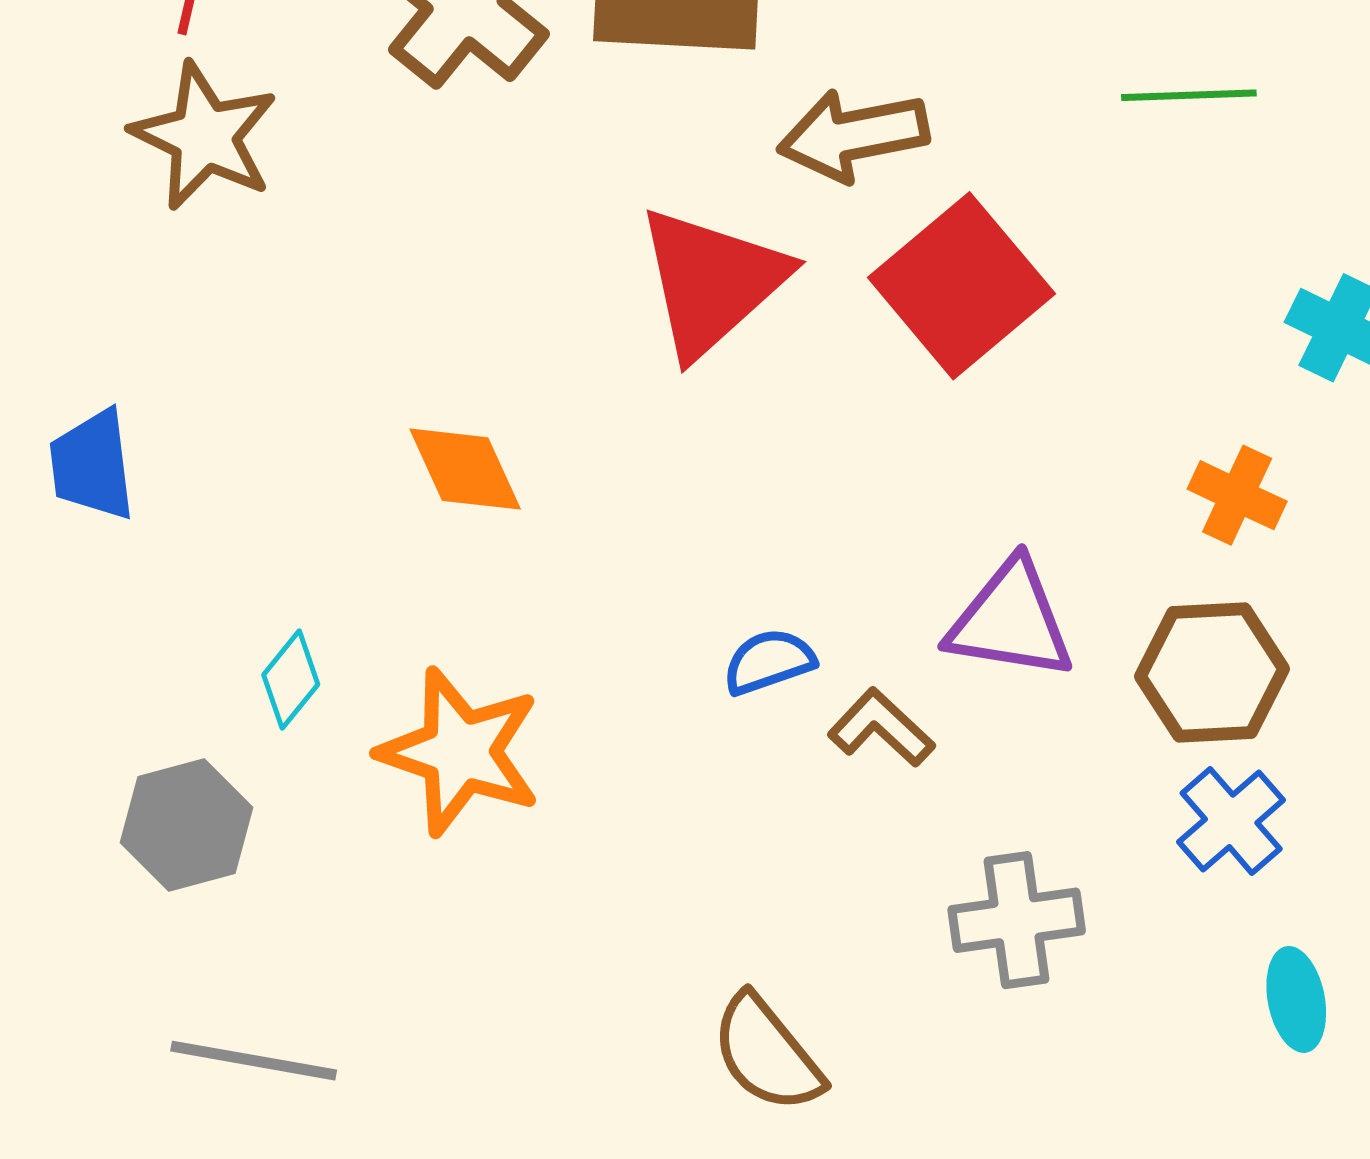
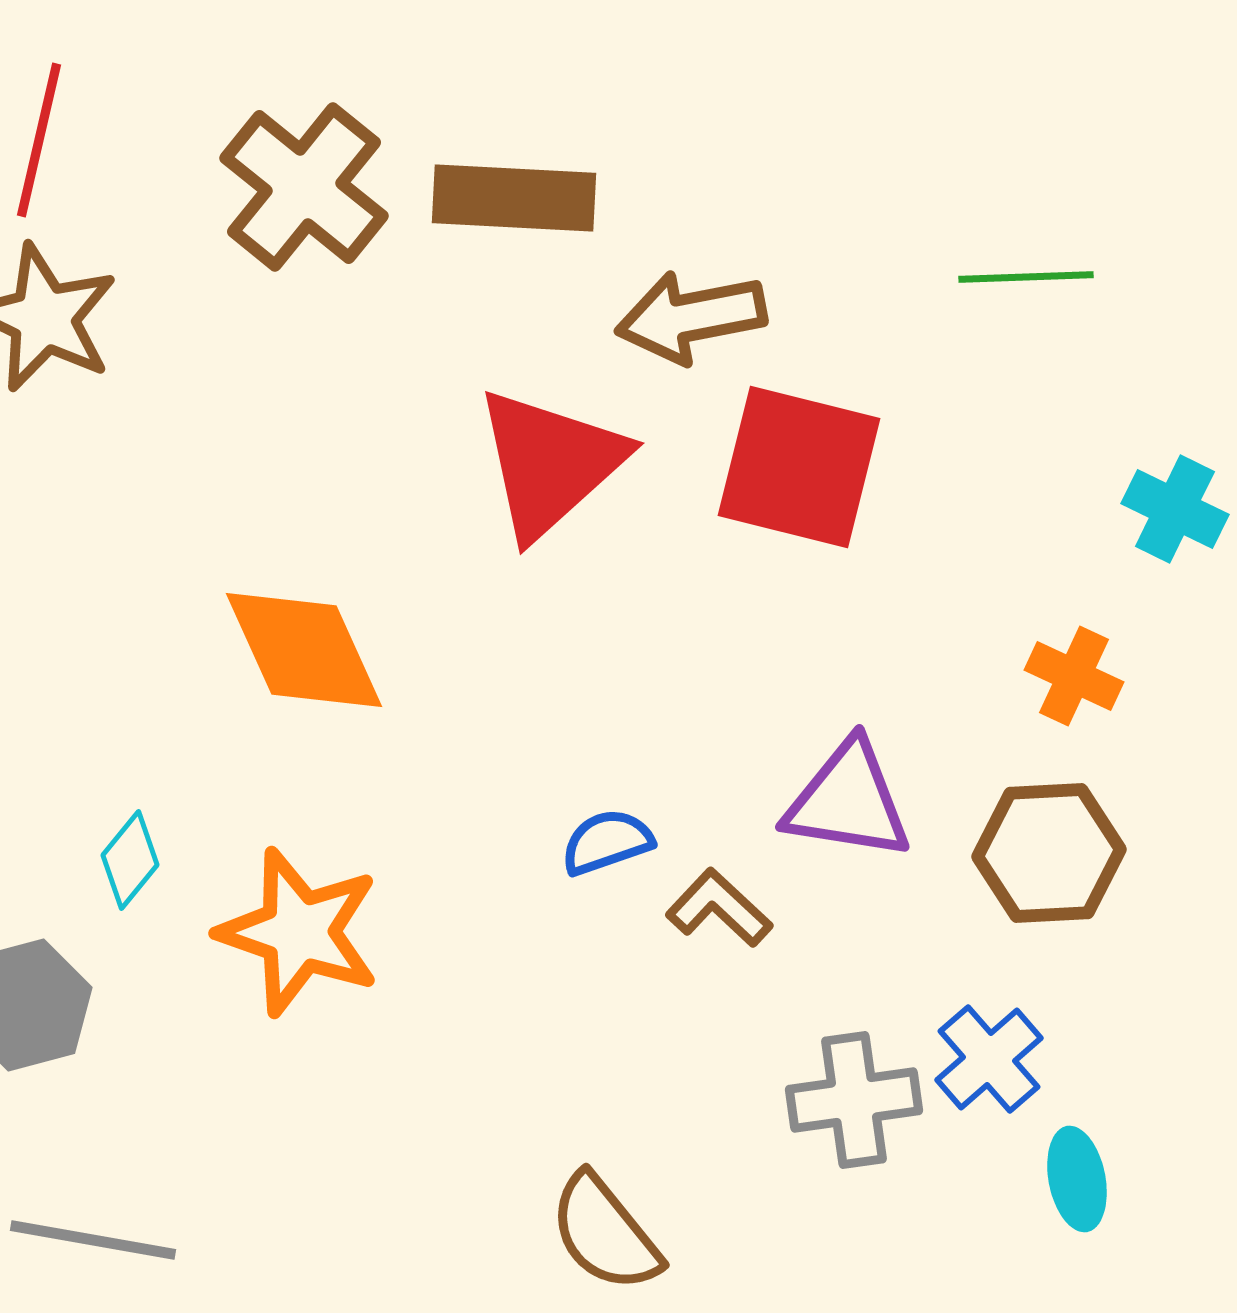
red square: (961, 286) -> (799, 467), turned -36
orange diamond: (465, 469) -> (304, 650), size x1.4
blue cross: (1231, 821) -> (989, 1059), moved
cyan ellipse: (1296, 999) -> (1077, 1179), moved

